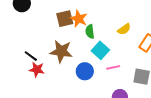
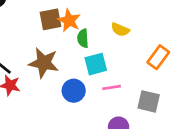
yellow semicircle: (124, 29) -> (120, 30), moved, turned 56
cyan square: (100, 50) -> (96, 64), turned 30

